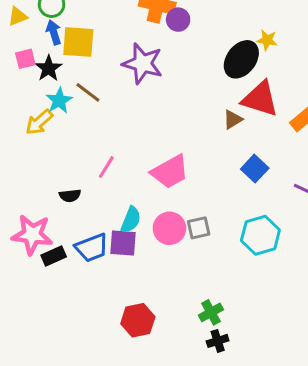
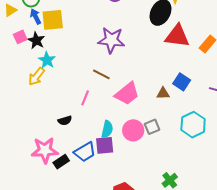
purple star: (143, 64) -> (111, 40), moved
brown line: (88, 92) -> (101, 74), moved
brown triangle: (233, 119) -> (163, 93), moved, turned 40

